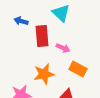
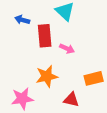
orange rectangle: (78, 69) -> (94, 78), moved, turned -42

